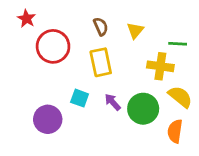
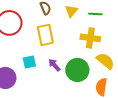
green line: (178, 44) -> (95, 14), moved
cyan square: (80, 98) -> (29, 62), turned -32

